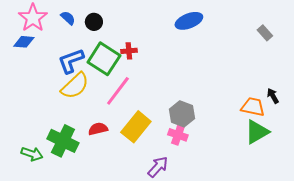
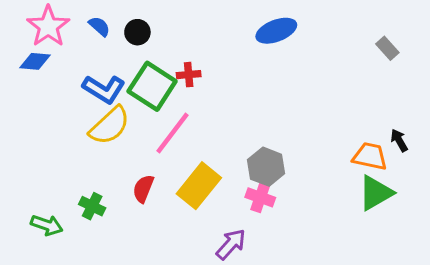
blue L-shape: (71, 61) -> (104, 89), turned -128
red semicircle: (98, 129) -> (143, 189), turned -54
green cross: (63, 141) -> (92, 206), size x0.6

